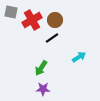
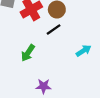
green arrow: (41, 68) -> (28, 53), moved

